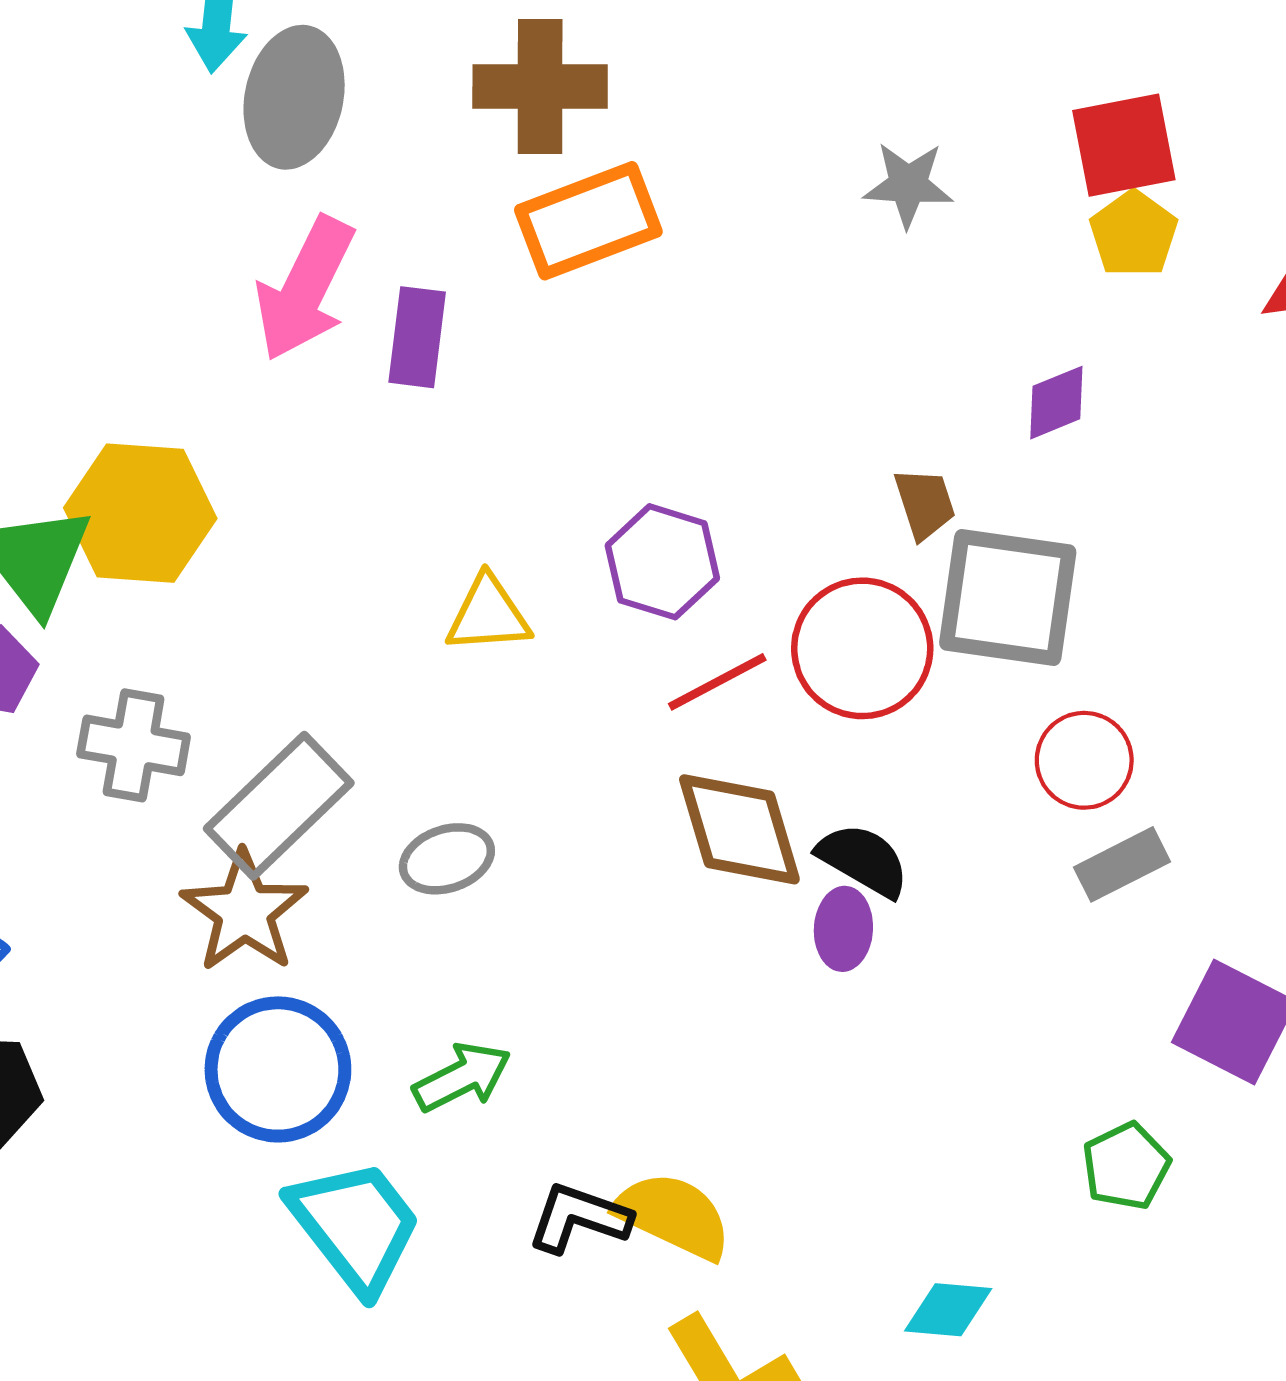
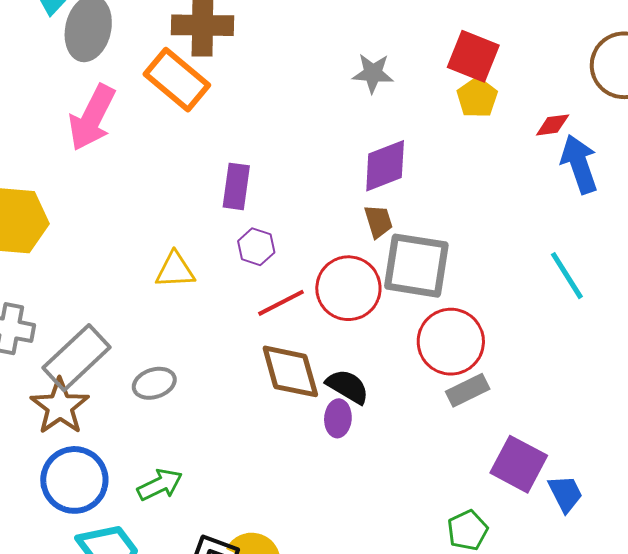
red square: (1124, 145) -> (473, 56), turned 32
orange rectangle: (588, 221) -> (177, 80), moved, turned 60
purple rectangle: (417, 337) -> (236, 186), moved
purple diamond: (1056, 403) -> (385, 166), moved, size x1.5
purple hexagon: (662, 562) -> (256, 247), size x0.7
red circle: (1084, 760) -> (451, 342), size x1.5

